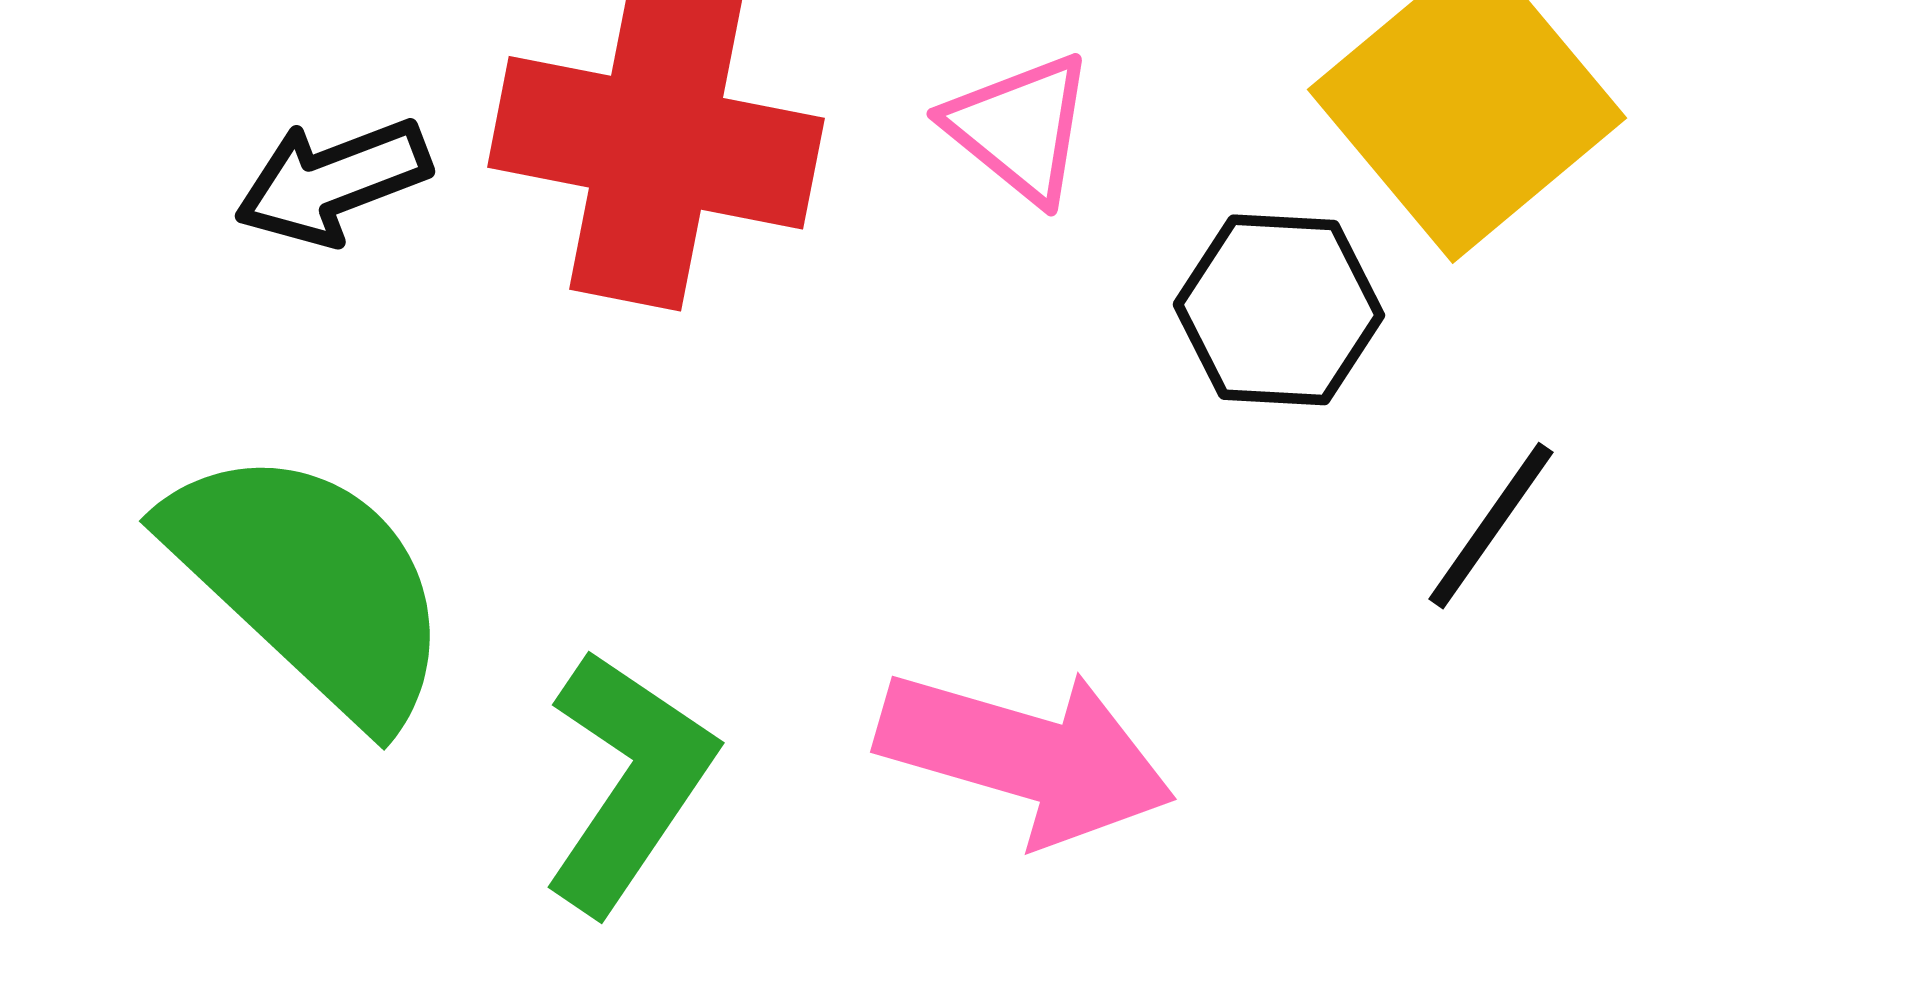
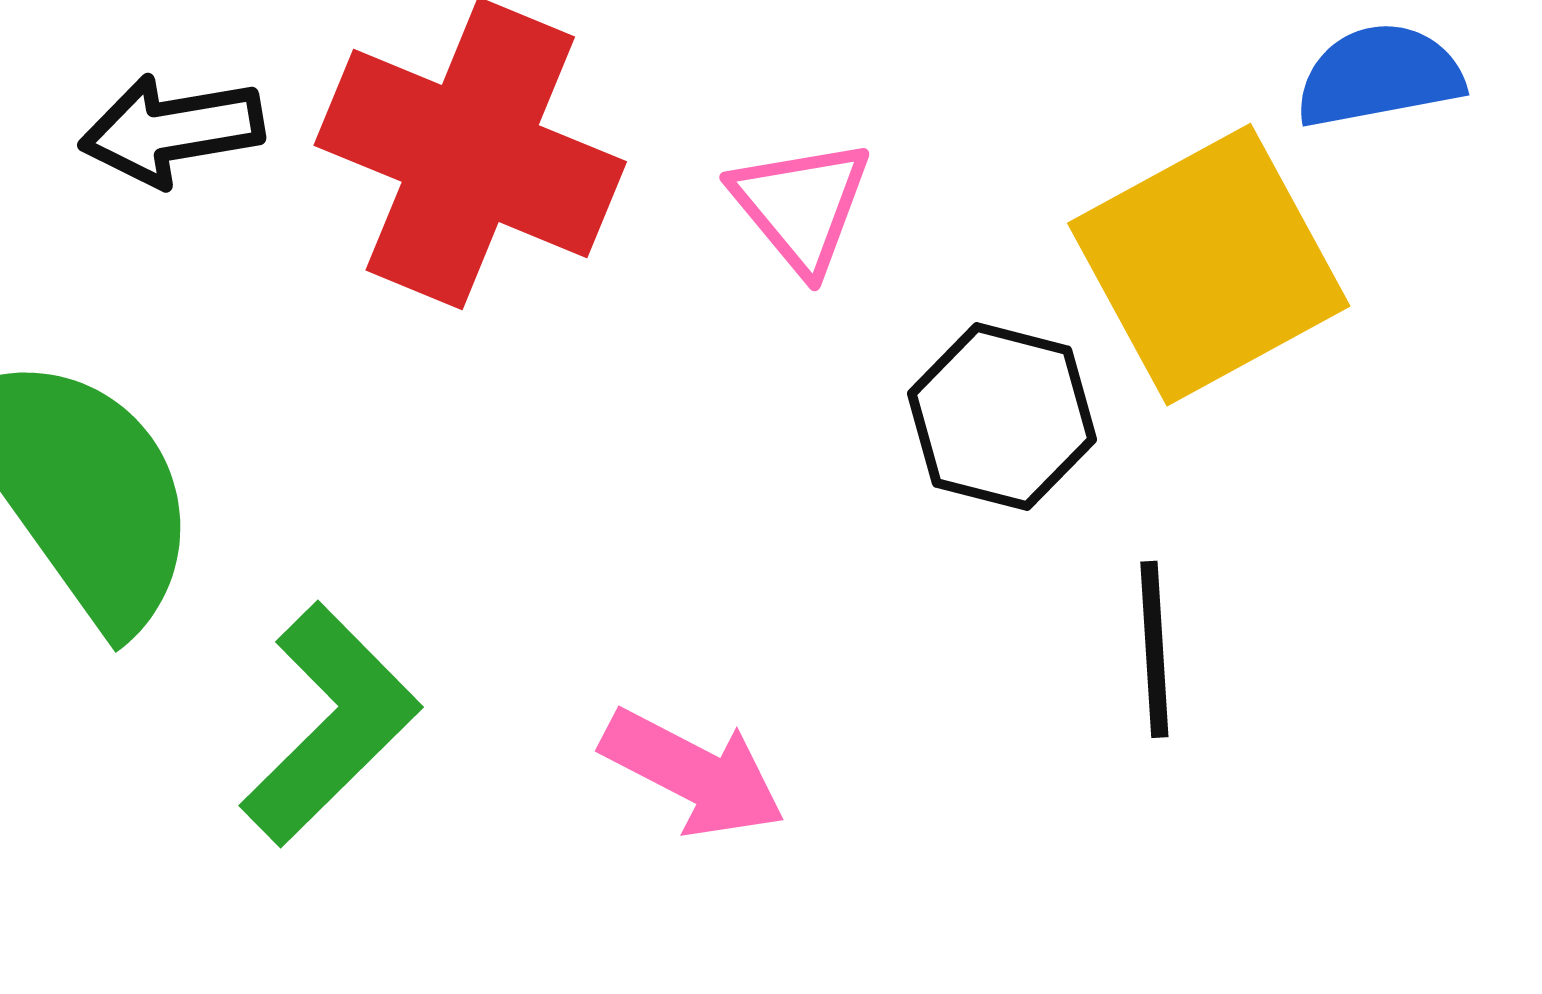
black line: (1491, 526) -> (1154, 649), turned -50
pink arrow: (1026, 756) -> (693, 773), size x0.7

